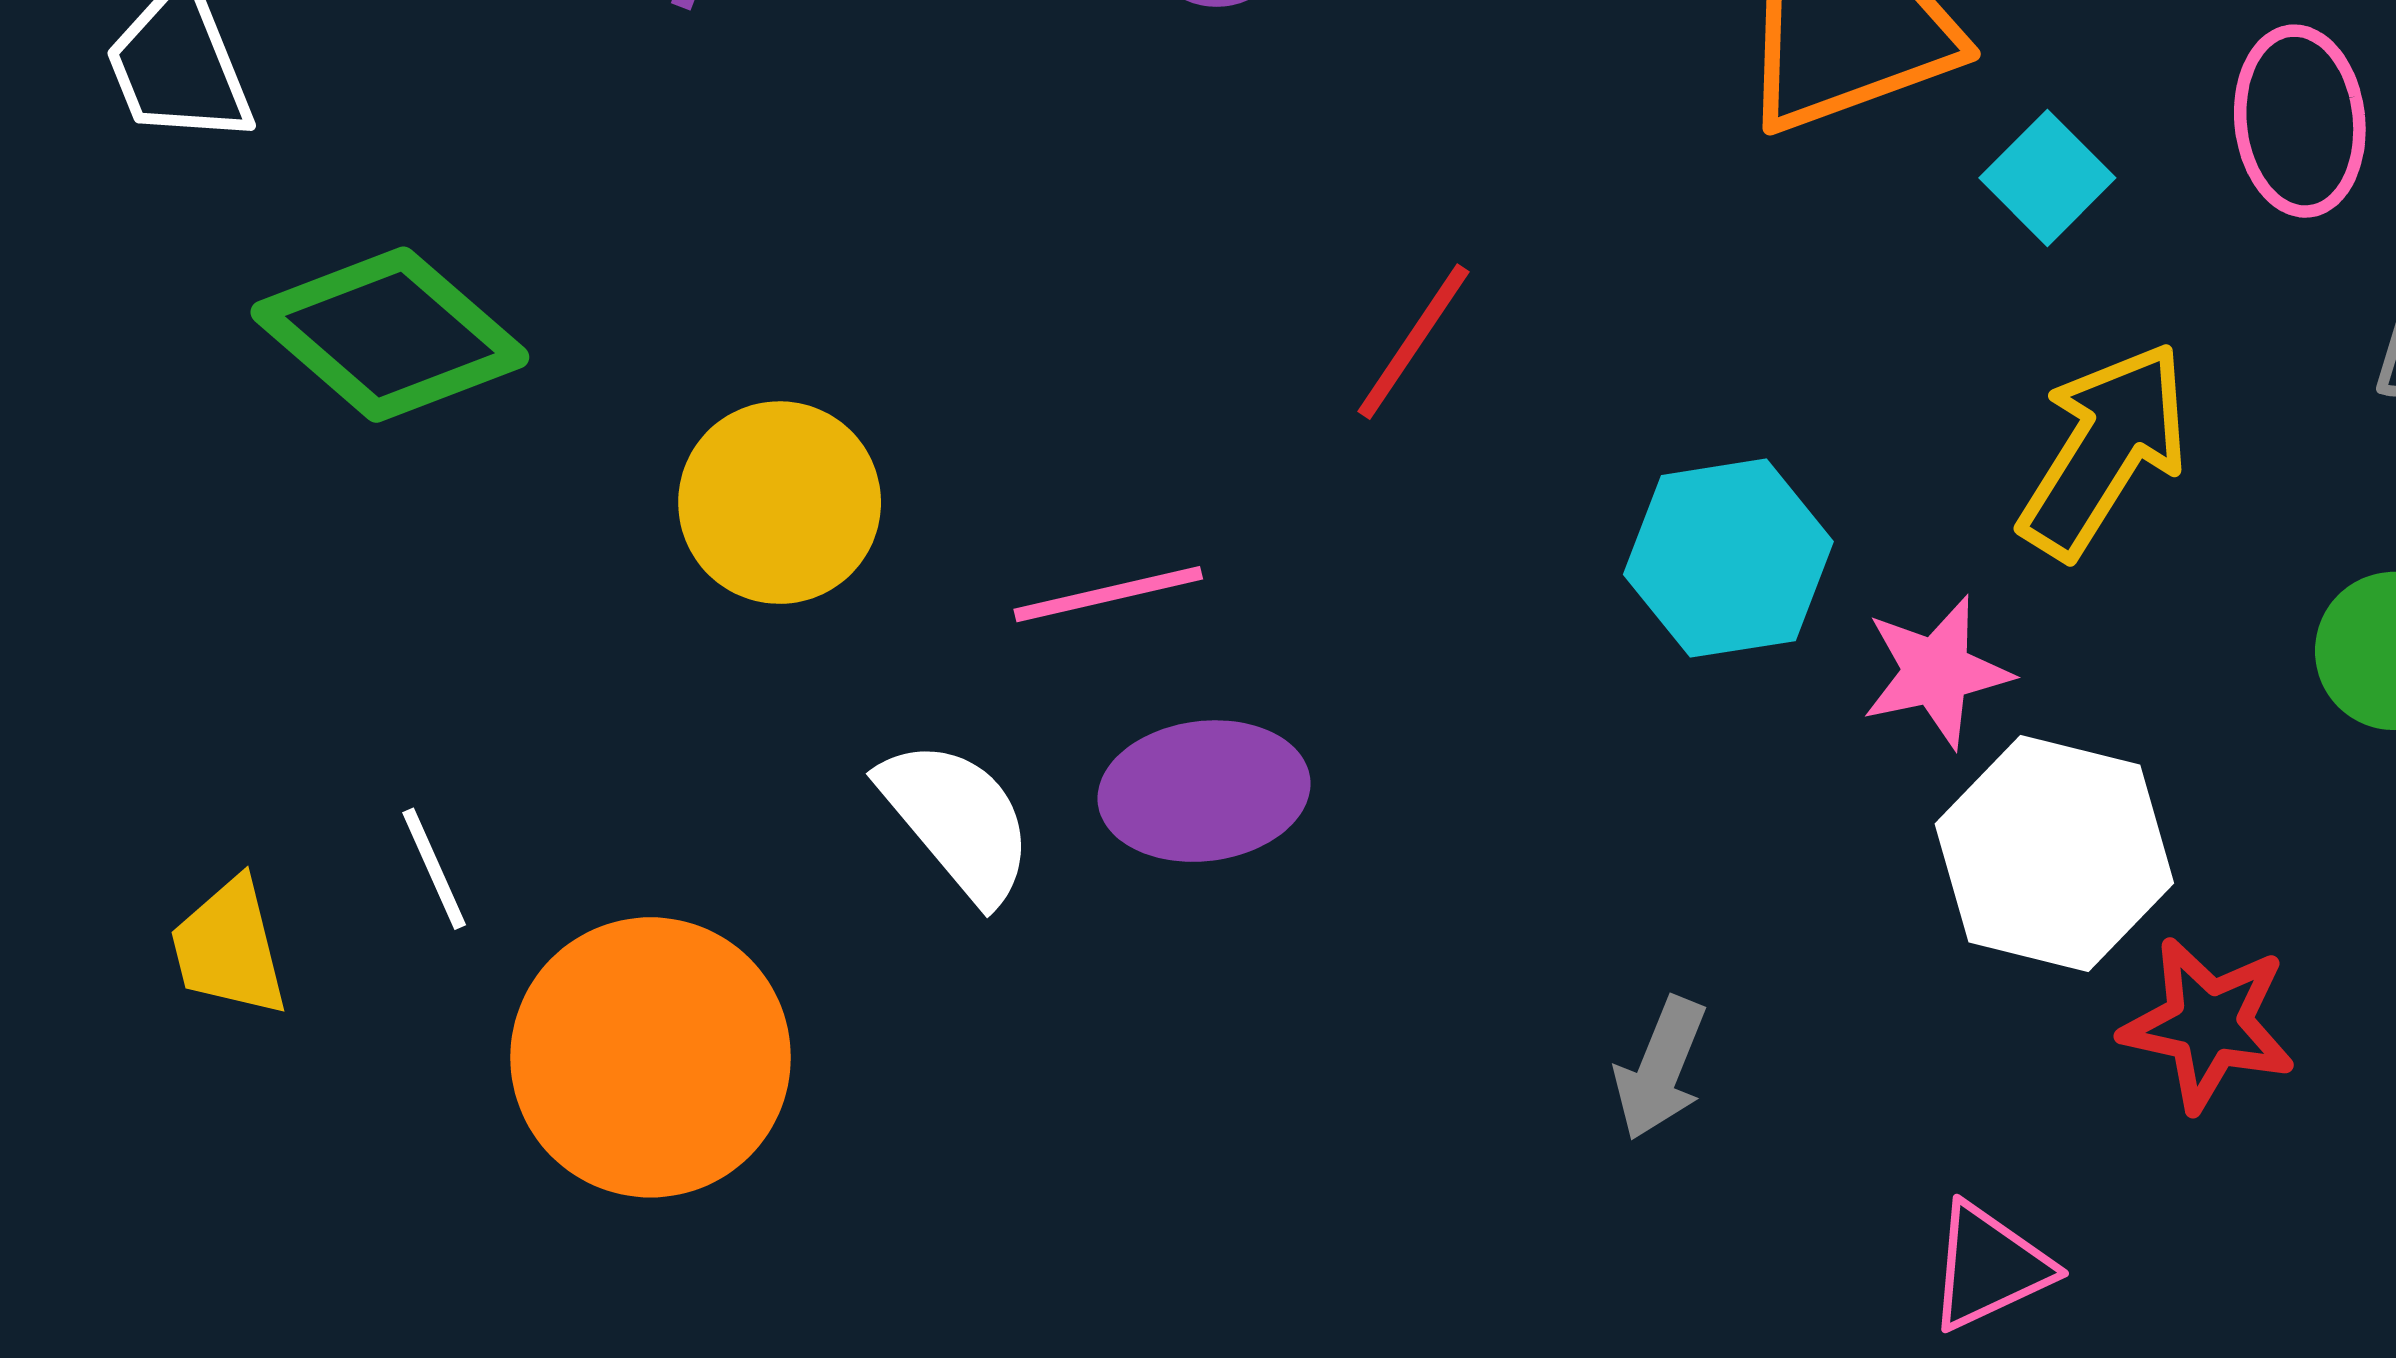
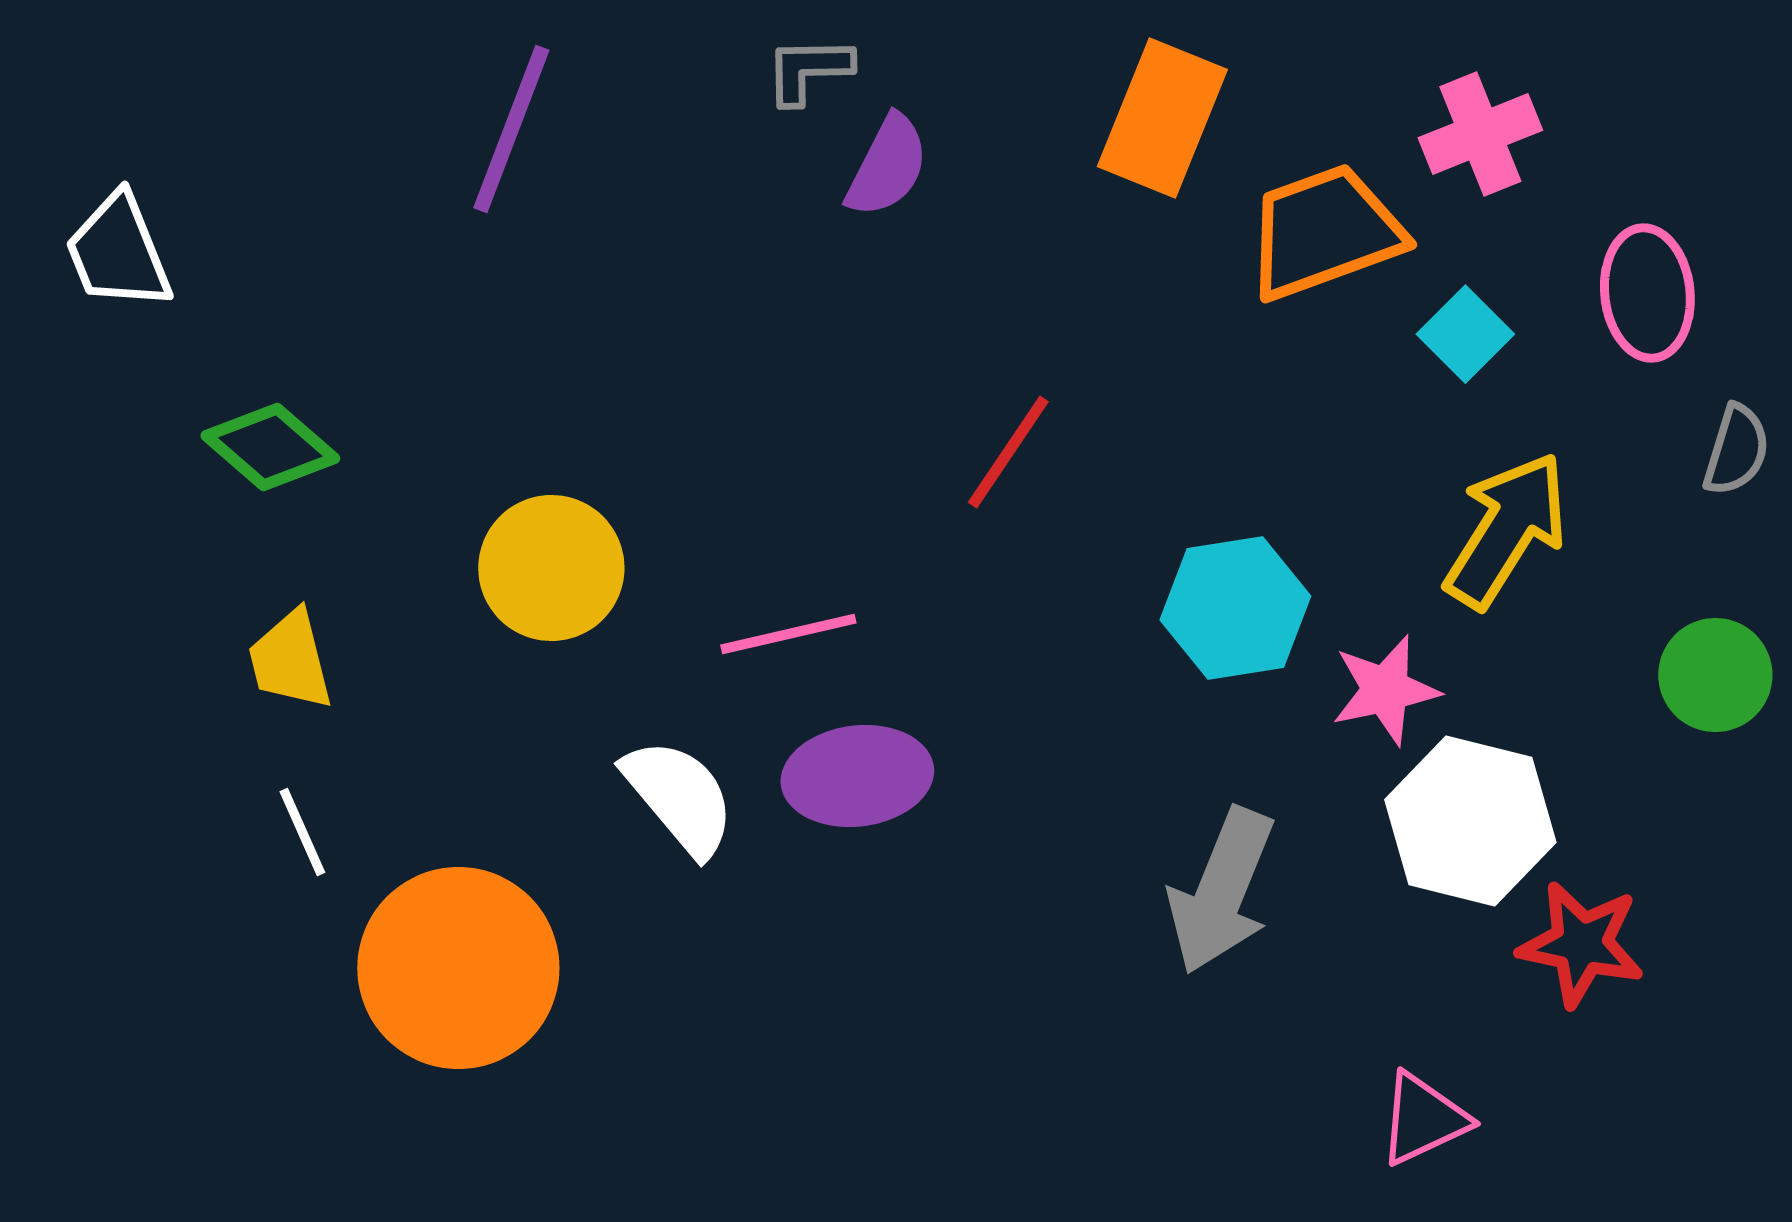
green diamond: (390, 335) -> (270, 447), size x0.7
yellow trapezoid: (229, 948) -> (290, 660), moved
gray arrow: (1660, 1068) -> (1221, 891), moved, size x1.6

